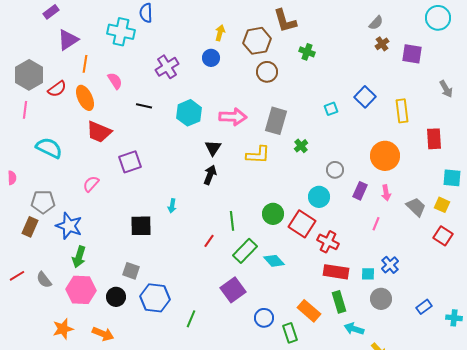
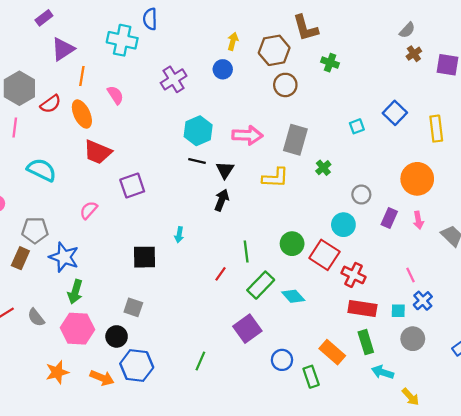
black line: (144, 106) -> (197, 161), moved
pink line: (376, 224) -> (411, 275), moved, turned -48
blue hexagon: (155, 298) -> (137, 366), moved

